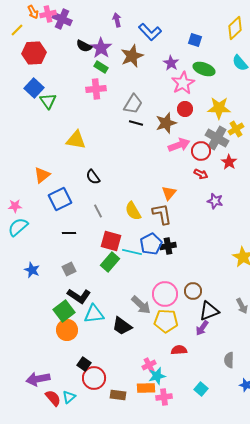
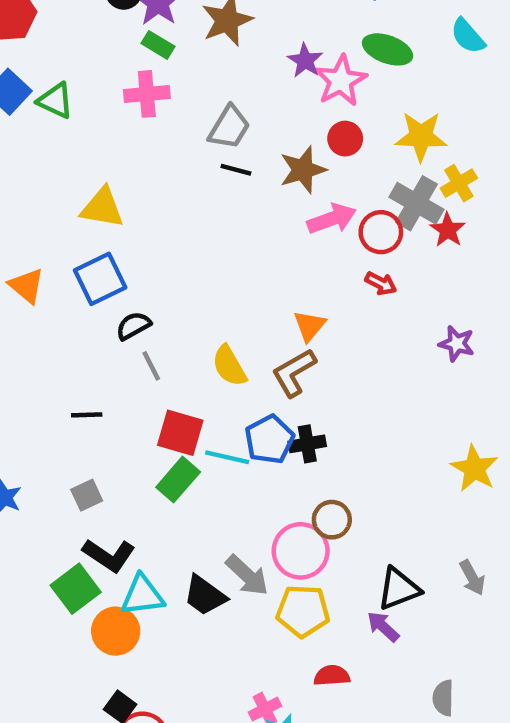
purple star: (171, 63) -> (305, 61), moved
green triangle: (48, 101) -> (55, 101), moved, turned -30
red star: (229, 162) -> (448, 230), moved
orange triangle: (42, 175) -> (27, 286), turned -42
black semicircle: (93, 177) -> (133, 326), moved, turned 98
blue square: (60, 199) -> (100, 279), moved
purple star: (215, 201) -> (457, 344), moved
brown L-shape: (162, 214) -> (294, 373), turned -110
brown circle: (193, 291) -> (332, 520), moved
black trapezoid: (122, 326) -> (205, 595), moved
purple arrow: (202, 328) -> (383, 627), turned 98
orange circle: (67, 330) -> (116, 631), moved

